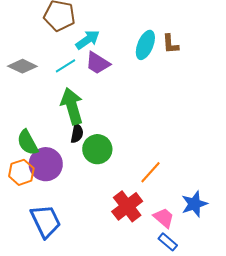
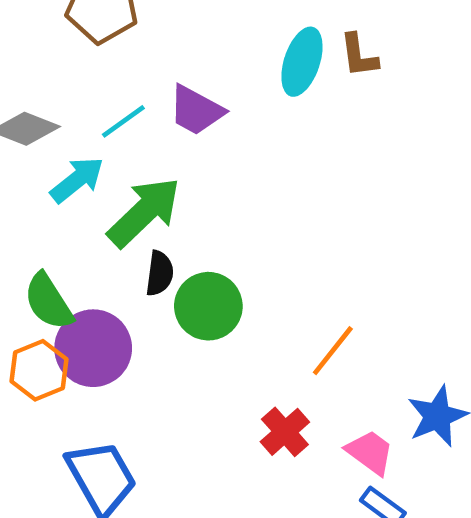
cyan arrow: (88, 40) -> (77, 180), moved
green arrow: (72, 106) -> (144, 212), turned 66
red cross: (127, 206) -> (285, 432), size x0.7

